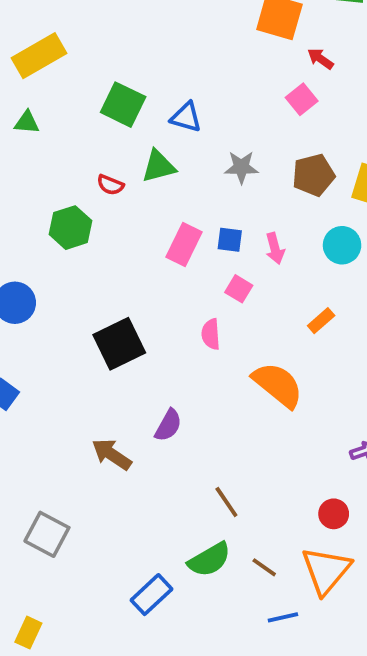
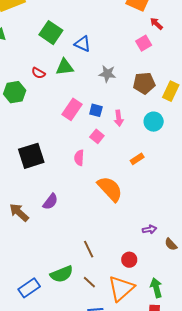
brown line: (226, 502) -> (89, 249), moved

